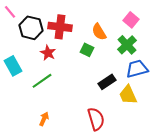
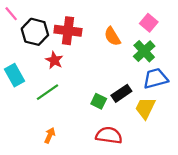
green square: (87, 50) -> (99, 101), moved
yellow trapezoid: (128, 95) -> (145, 108), turned 50
red semicircle: (96, 119) -> (109, 135), turned -65

